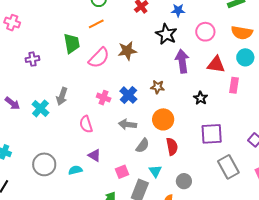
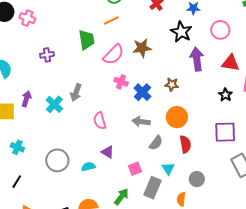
pink cross: (104, 98) -> (121, 82), moved
black star: (201, 98) -> (225, 95), moved
purple arrow: (12, 103) -> (26, 99), turned -112

